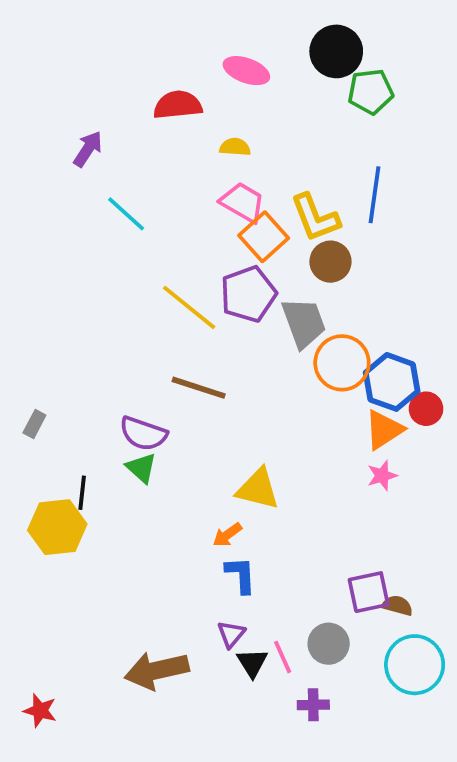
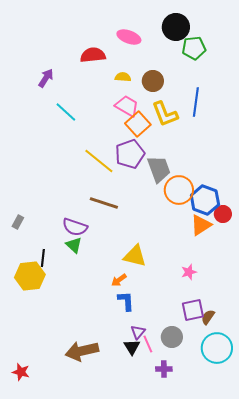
brown circle: (330, 262) -> (153, 81), moved
pink star: (382, 476) -> (189, 272), moved
brown semicircle: (397, 605) -> (208, 317), turned -70
purple triangle: (231, 634) -> (138, 332), moved

